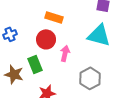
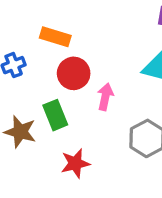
orange rectangle: (54, 17) -> (55, 37), moved

